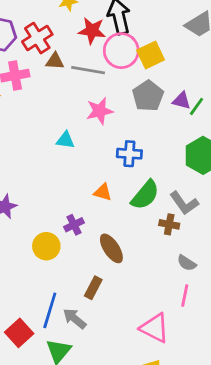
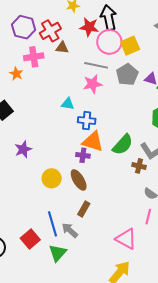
gray line: (88, 70) -> (96, 65), moved
blue cross: (129, 154) -> (87, 121), moved
orange triangle: (103, 192) -> (93, 142), size x1.6
purple cross: (74, 225) -> (83, 155), moved, turned 32
brown ellipse: (111, 248) -> (79, 180), moved
blue line: (50, 310) -> (52, 224), turned -35

